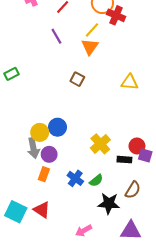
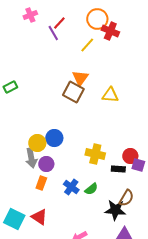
purple line: (56, 36) -> (53, 33), moved
orange triangle: (90, 47) -> (80, 78), moved
brown square: (77, 79) -> (73, 92), size x1.5
yellow triangle: (130, 82) -> (110, 95), moved
yellow cross: (100, 144) -> (95, 154), turned -36
black star: (109, 203) -> (115, 210), moved

